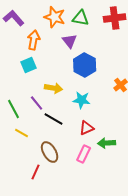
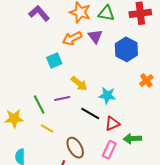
orange arrow: (34, 40) -> (72, 38), moved, turned -126
blue hexagon: (85, 65) -> (126, 49), moved
yellow arrow: (54, 88) -> (79, 83), turned 30
purple line: (37, 103) -> (62, 98), turned -63
black line: (54, 119) -> (90, 114), moved

